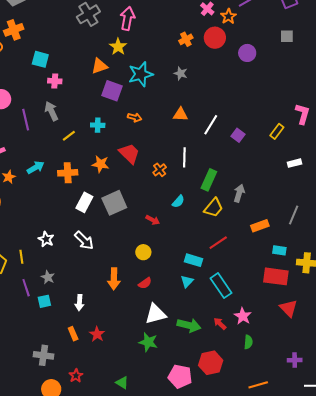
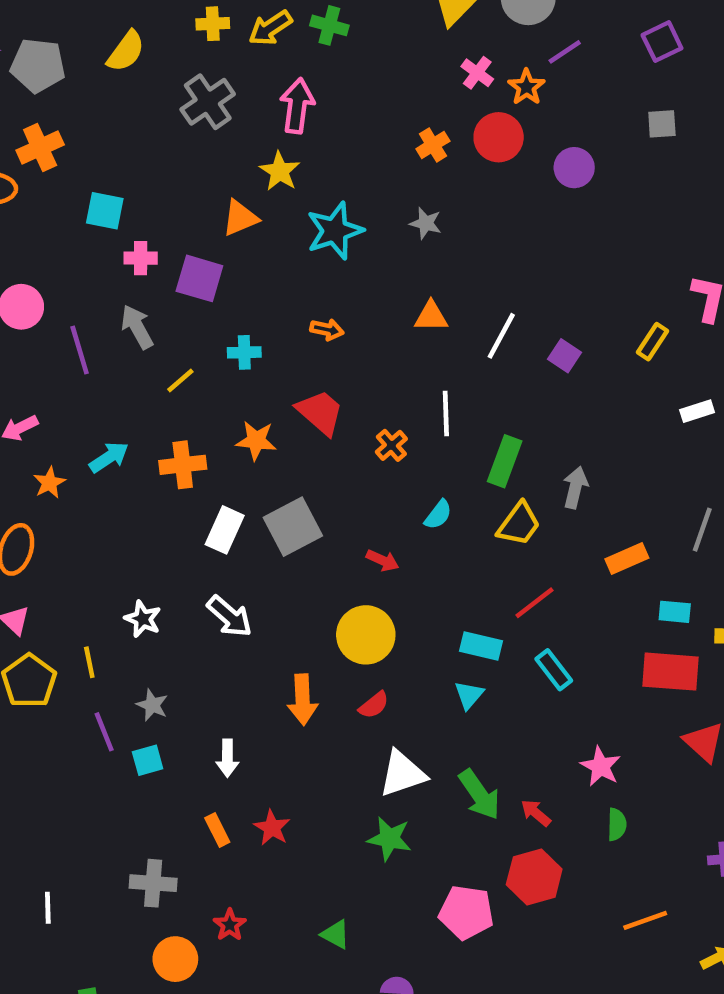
purple square: (112, 91) -> (199, 278), moved
yellow circle: (143, 252) -> (366, 635), size x1.6
cyan rectangle: (221, 286) -> (554, 670), moved, size x0.7
red arrow: (220, 324) -> (536, 813), moved
green arrow: (189, 325) -> (479, 795), turned 45

